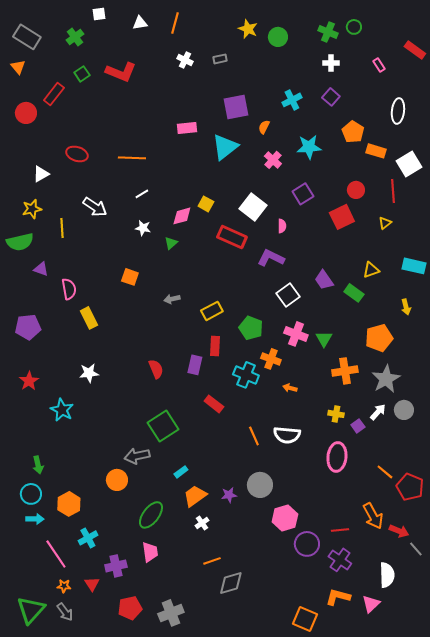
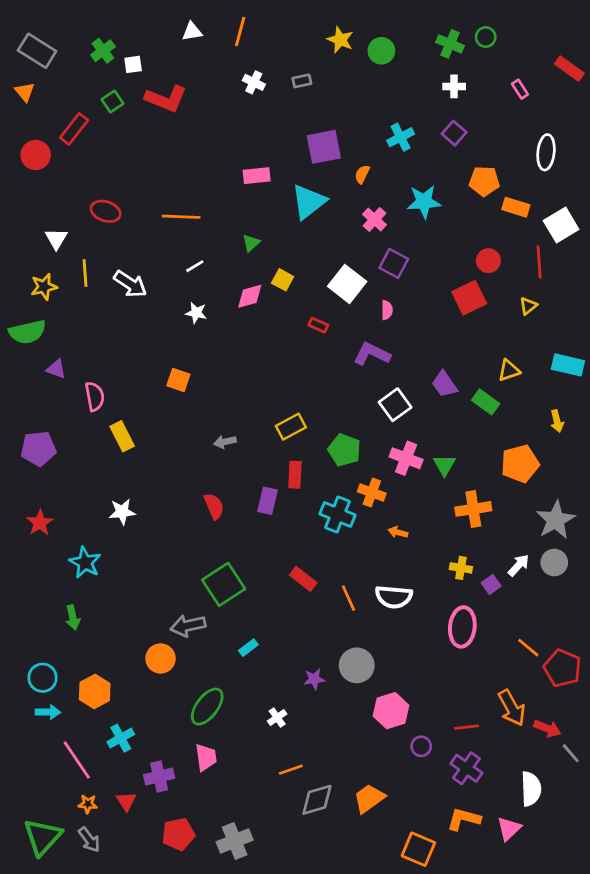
white square: (99, 14) -> (133, 64), moved
orange pentagon: (353, 132) -> (484, 181), turned -30
white triangle: (41, 174) -> (56, 239), turned -30
purple square: (303, 194) -> (394, 263), moved, turned -30
yellow line: (62, 228) -> (85, 273), moved
red rectangle: (232, 237) -> (318, 325), size x0.5
green triangle: (171, 243) -> (251, 243), moved
gray arrow: (172, 299) -> (225, 442), moved
gray star: (386, 379) -> (556, 520), moved
red rectangle: (214, 404) -> (303, 579), moved
green arrow: (38, 465) -> (73, 617), moved
orange trapezoid: (195, 496) -> (369, 798), moved
purple circle: (307, 544) -> (421, 746), size x0.6

